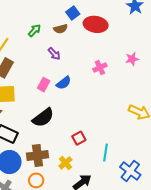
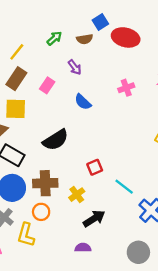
blue semicircle: (64, 83) -> (83, 102), turned 77
pink rectangle: (44, 85) -> (47, 85), moved
cyan line: (106, 153) -> (124, 187), turned -66

